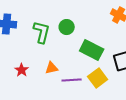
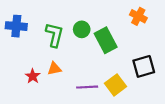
green rectangle: (92, 50) -> (106, 40), moved, turned 35
orange triangle: (52, 68) -> (54, 69), moved

